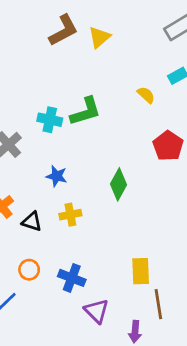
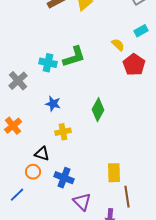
red pentagon: (168, 146) -> (134, 65), moved
black triangle: (32, 222) -> (42, 154), moved

